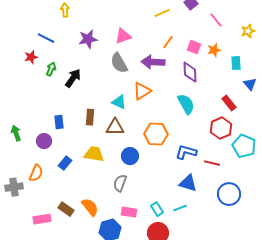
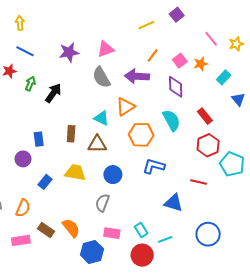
yellow arrow: (65, 10) -> (20, 23), moved
pink line: (216, 20) -> (211, 39), moved
pink square: (194, 47) -> (180, 61), turned 32
cyan rectangle: (236, 63) -> (224, 77), turned 48
red rectangle: (229, 103) -> (205, 116), moved
orange hexagon: (156, 134) -> (141, 135), moved
blue L-shape: (186, 152) -> (154, 166), moved
orange semicircle: (36, 173) -> (23, 208), moved
blue circle: (229, 194) -> (208, 234), moved
cyan line: (180, 208) -> (165, 239), moved

